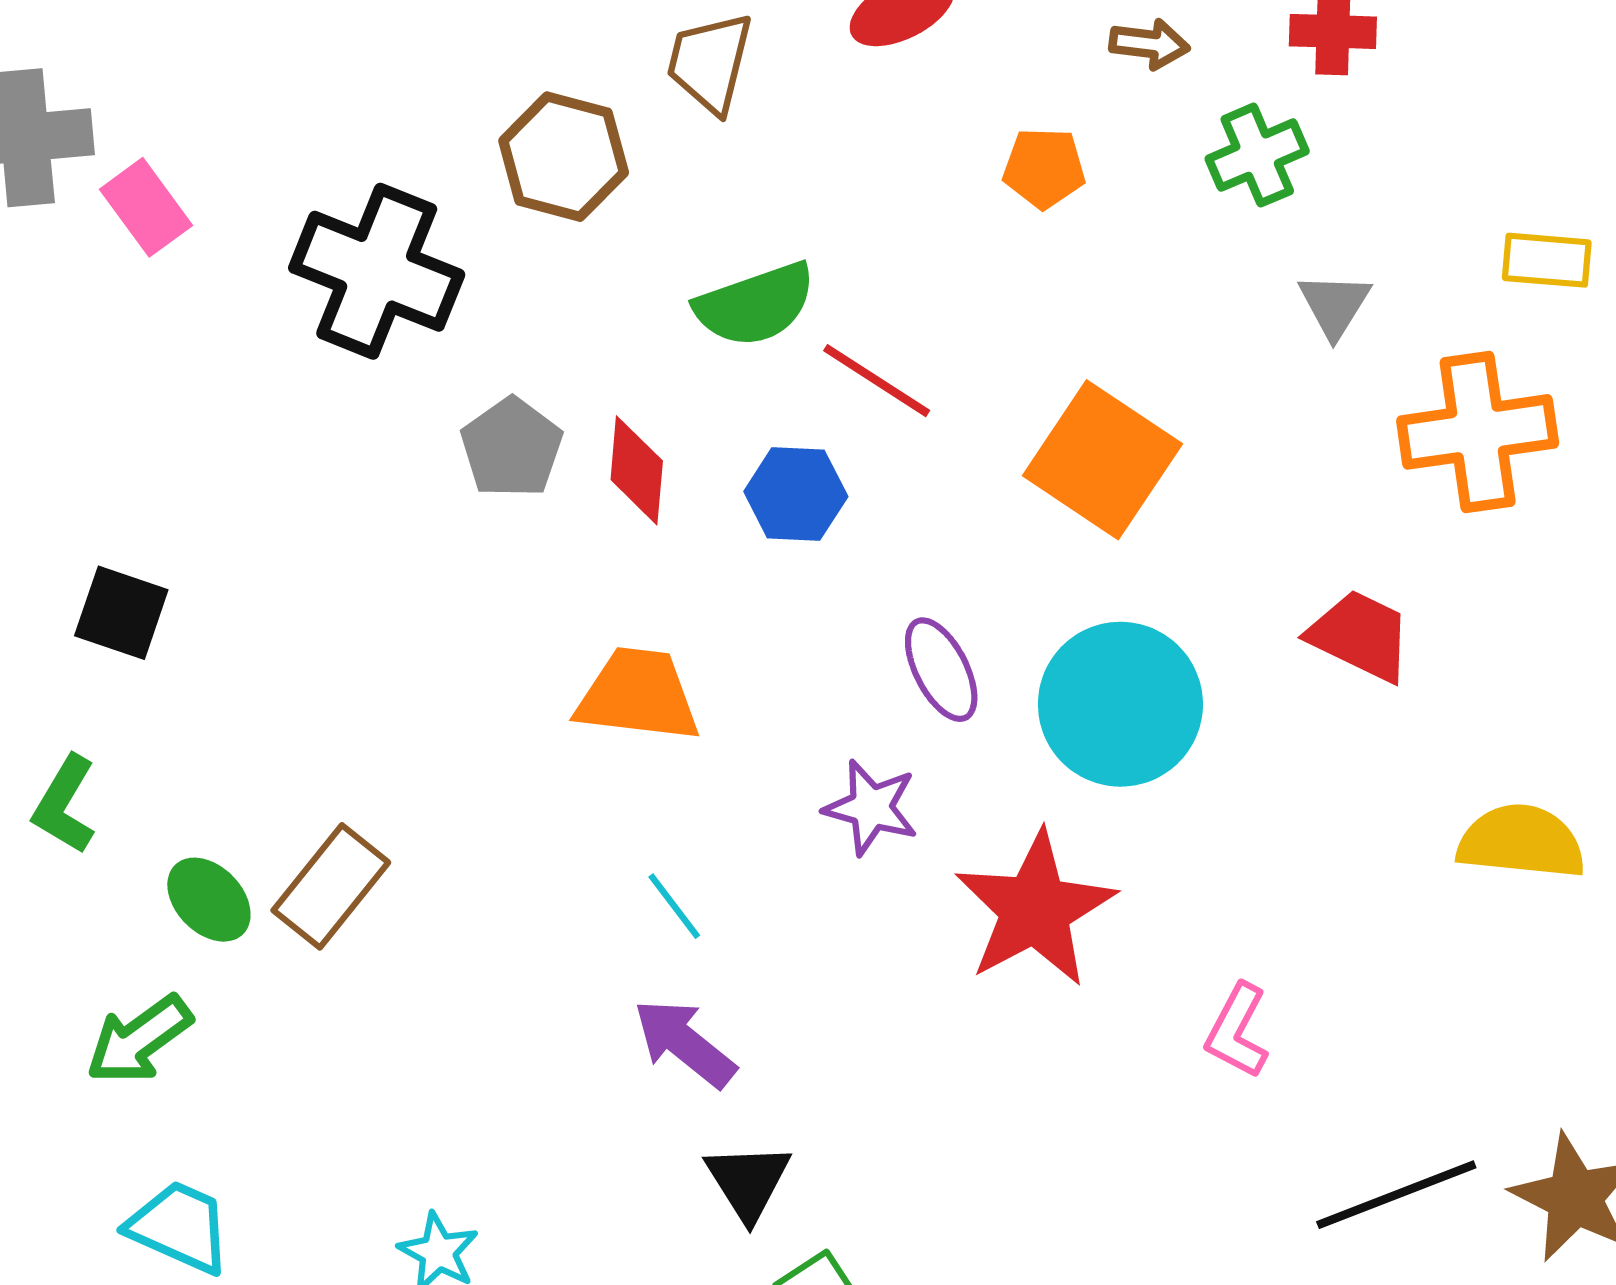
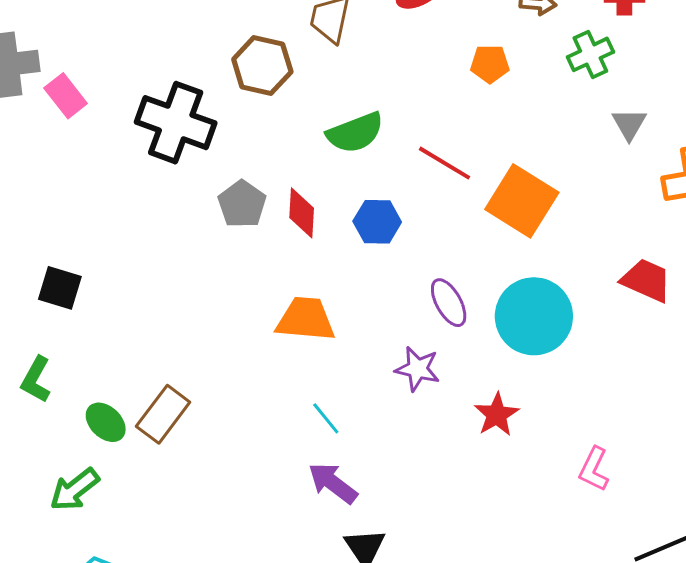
red line: (877, 381) -> (445, 163), moved
red star: (1035, 909) -> (497, 415), size x0.6

